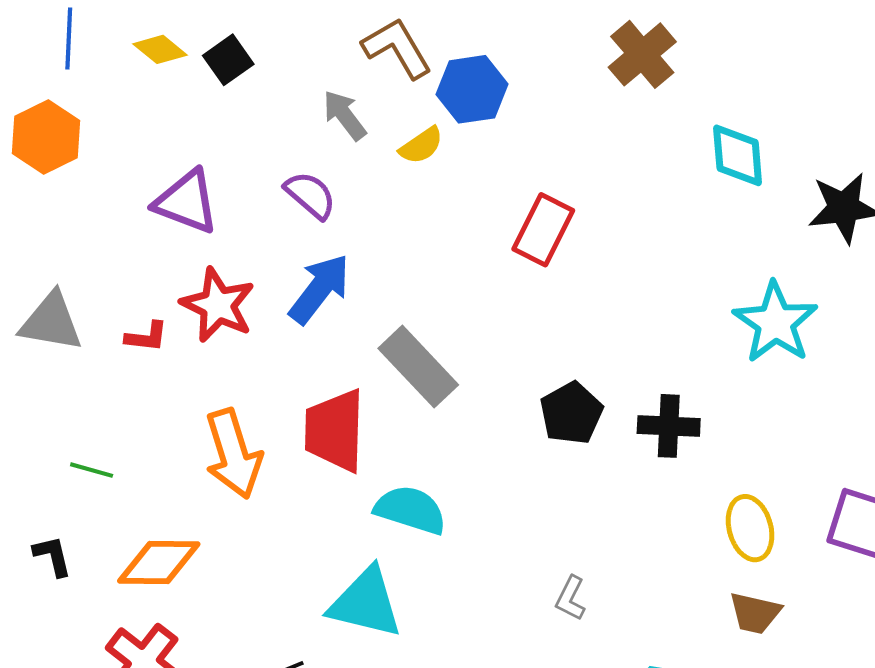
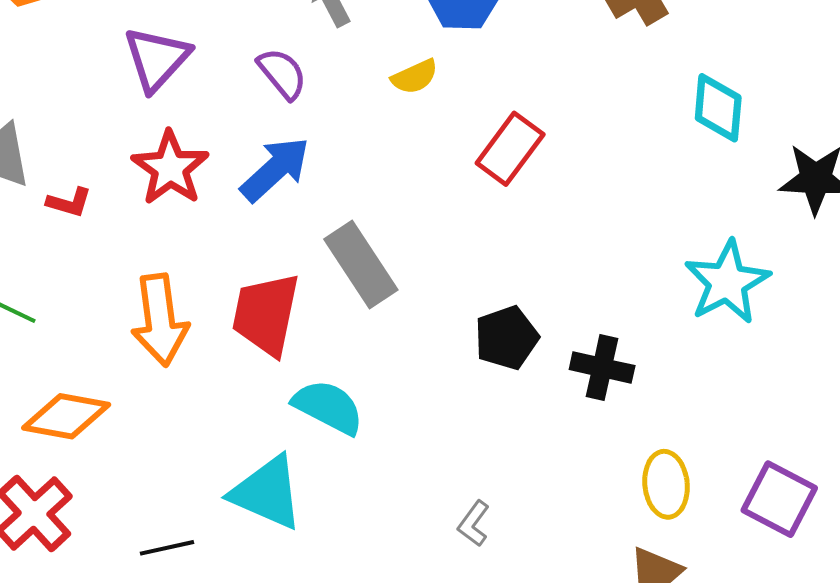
yellow semicircle: (421, 145) -> (415, 77), moved
purple triangle: (186, 202) -> (157, 59), turned 42
red L-shape: (147, 337) -> (69, 202), moved

